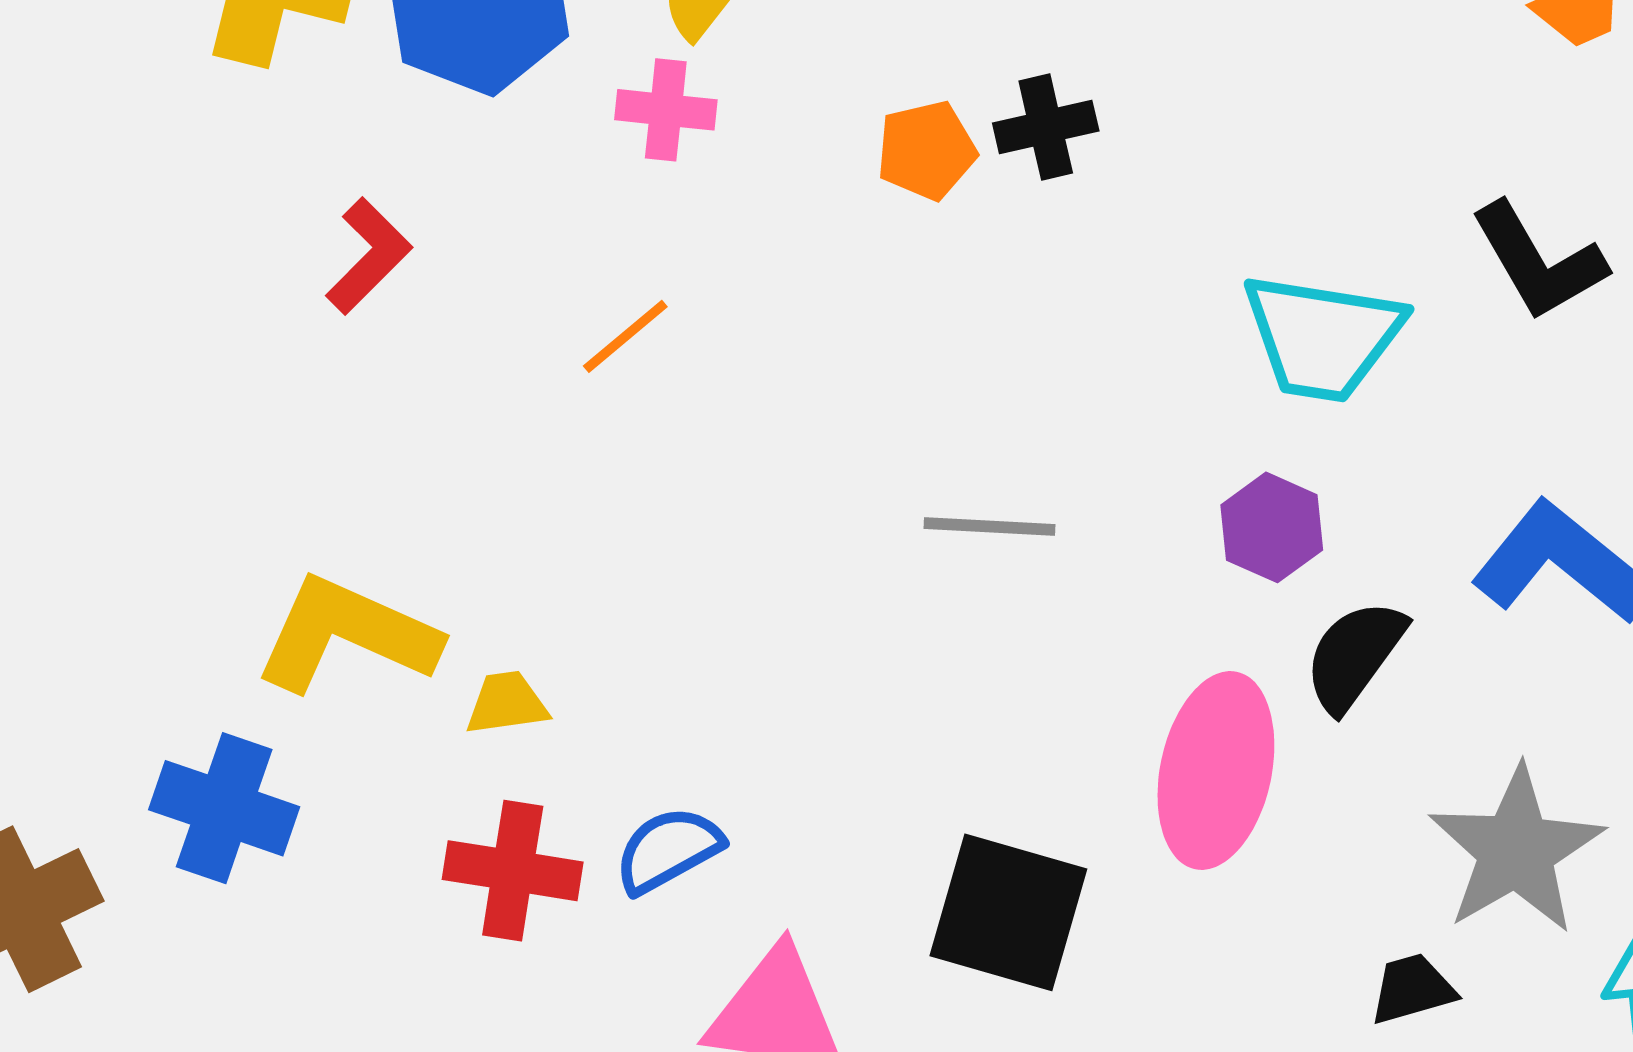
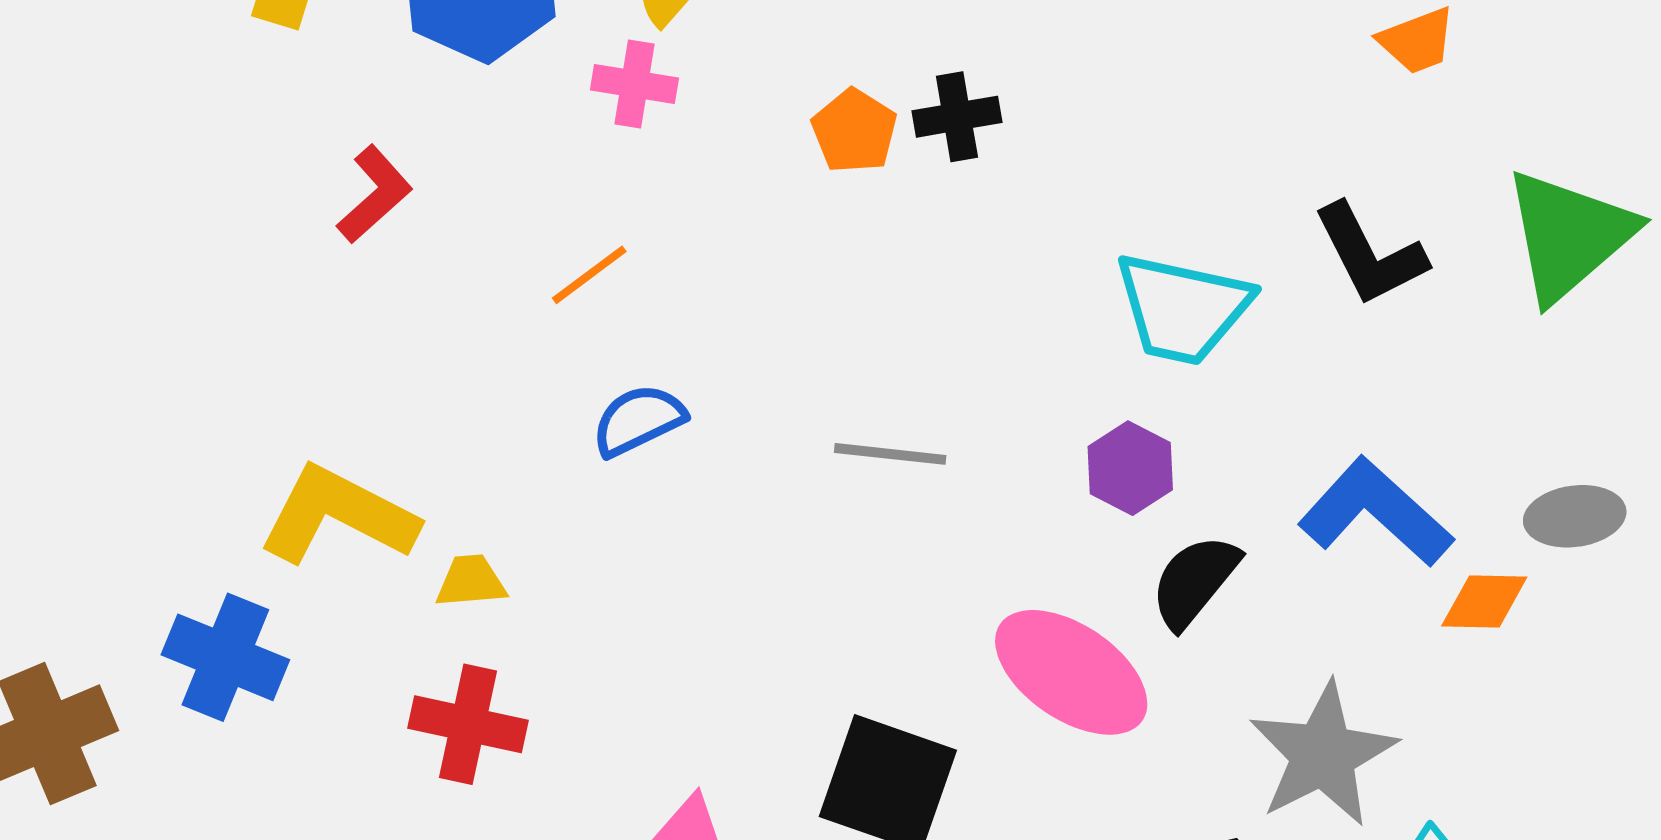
orange pentagon: (926, 150) -> (854, 131), turned -30
pink ellipse: (1216, 770) -> (1071, 672), turned -71
blue semicircle: (668, 850) -> (638, 420), moved

